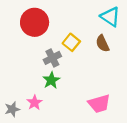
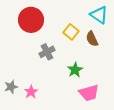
yellow square: (71, 42) -> (71, 32), moved
green star: (51, 80) -> (75, 70), moved
gray star: (12, 109) -> (11, 87), moved

